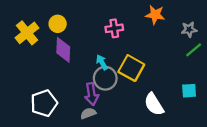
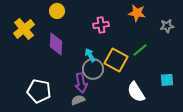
yellow circle: (58, 24) -> (57, 11), moved
green line: (194, 50) -> (140, 50), moved
white pentagon: (44, 103) -> (39, 91), turned 30

